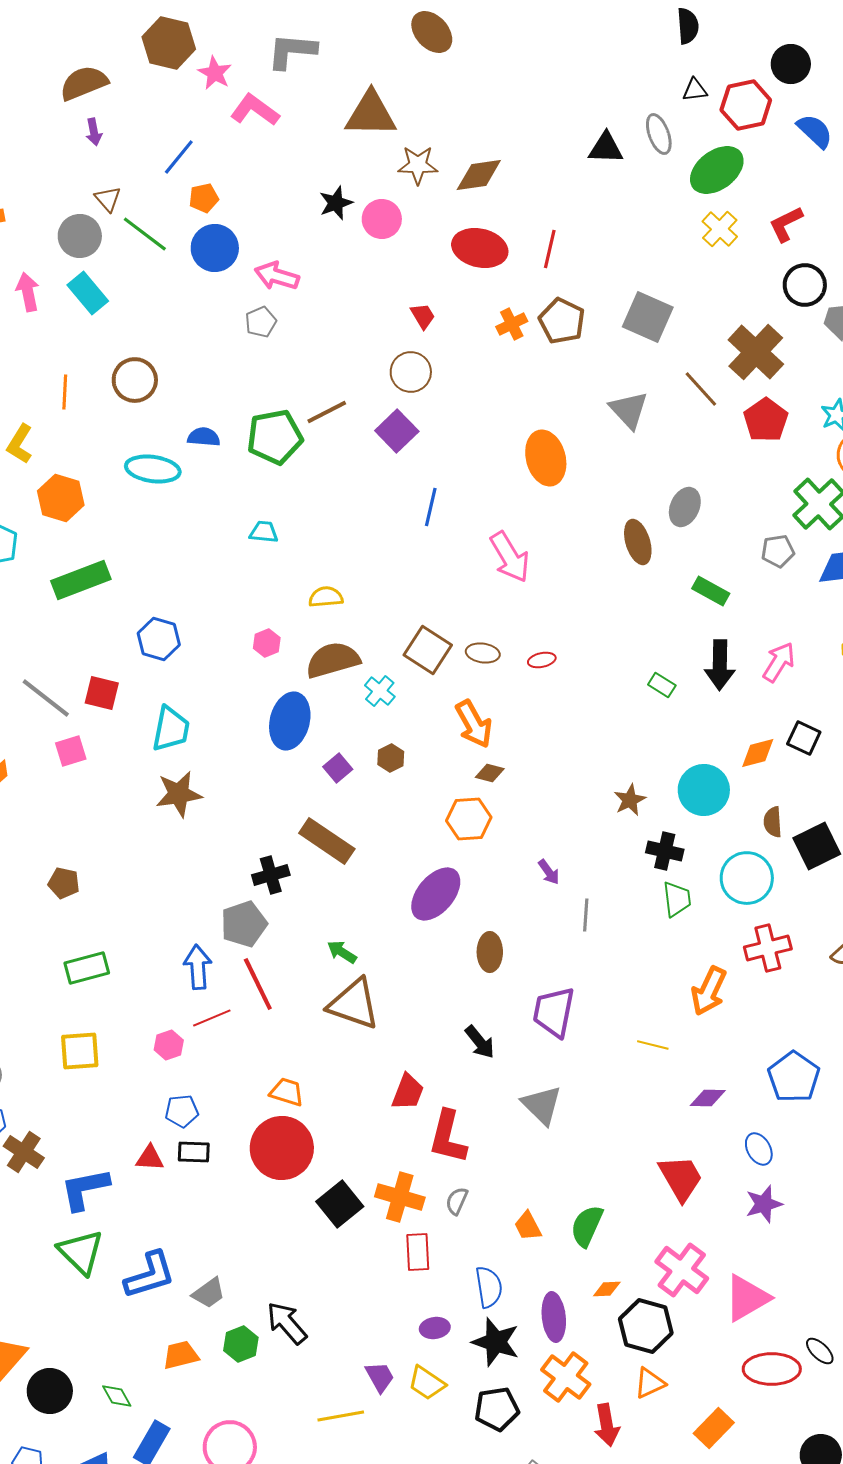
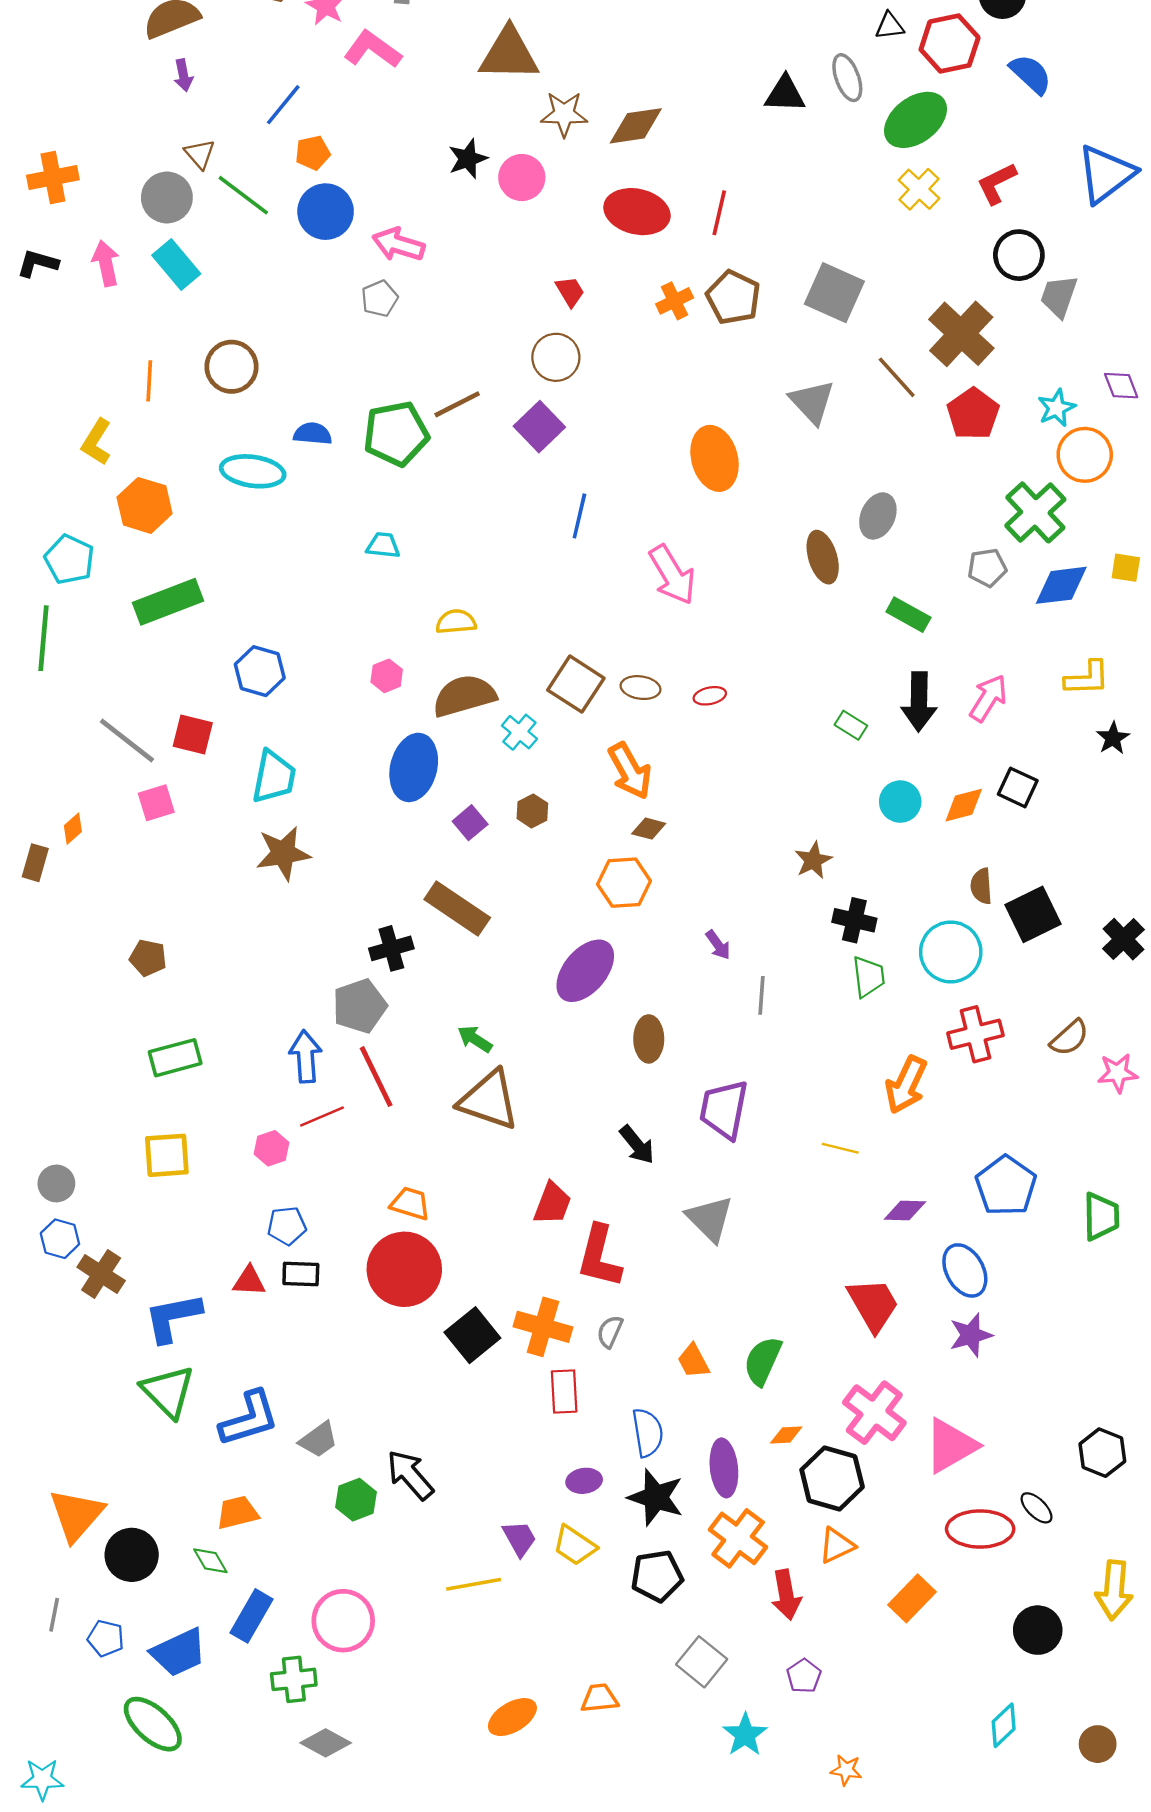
cyan circle: (704, 790) -> (900, 802), moved, size x0.7
blue ellipse: (759, 1149) -> (965, 1270), size x1.4
orange trapezoid: (181, 1355) -> (237, 1513), moved

